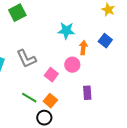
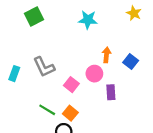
cyan star: (66, 31) -> (88, 20), moved
blue square: (105, 41) -> (131, 61), moved
purple rectangle: (87, 93) -> (111, 92), moved

